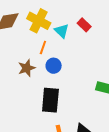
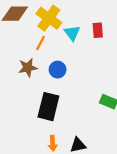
red rectangle: (84, 25) -> (98, 30), turned 32
orange line: (43, 48) -> (41, 43), moved

